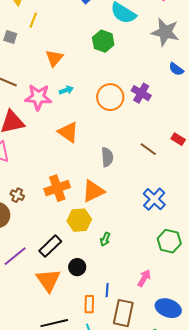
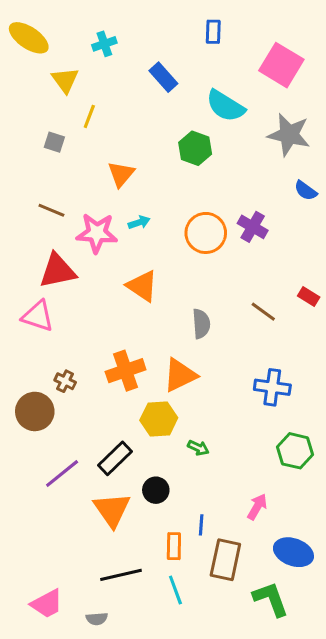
blue cross: (154, 199) -> (272, 387), turned -35
green arrow: (105, 239) -> (198, 448), turned -88

